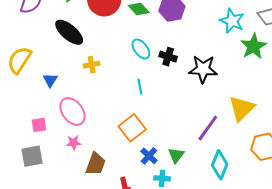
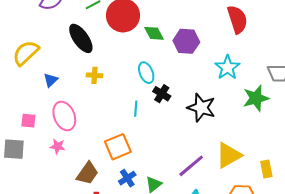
cyan star: (232, 21) -> (227, 67), moved
black cross: (168, 57) -> (162, 94), moved
brown trapezoid: (96, 164) -> (88, 173), moved

